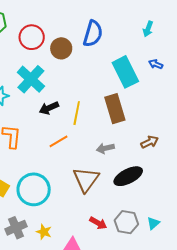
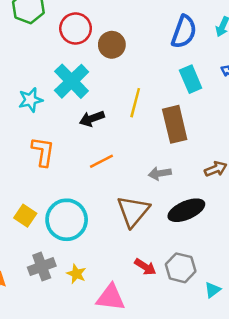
blue semicircle: (93, 34) -> (184, 32), moved
cyan rectangle: (125, 72) -> (191, 79), size x0.7
yellow line: (77, 113) -> (135, 103), moved
cyan triangle: (153, 223) -> (213, 290), moved

